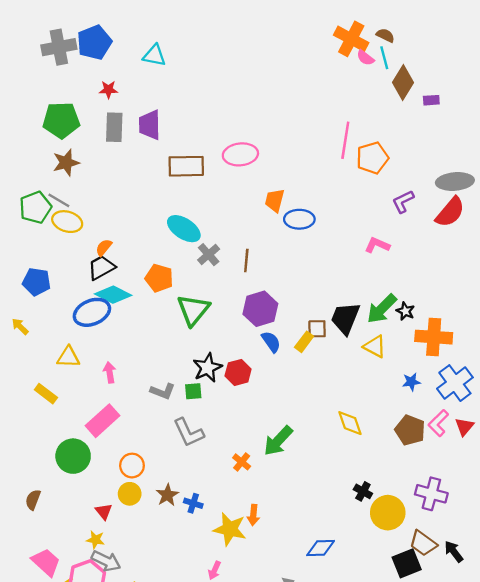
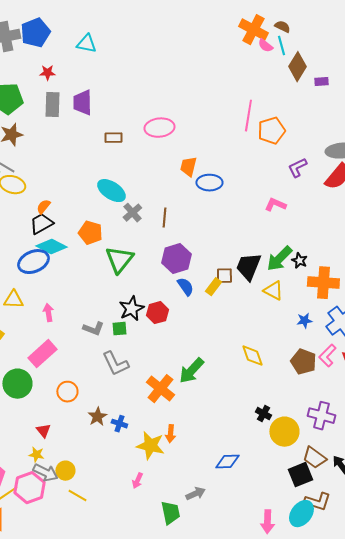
brown rectangle: (186, 166) -> (113, 138), size x0.6
orange cross: (242, 462) -> (160, 389), size x1.8
yellow circle: (130, 494) -> (65, 471), moved

